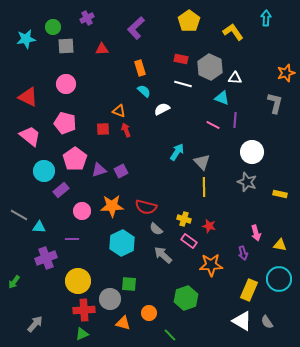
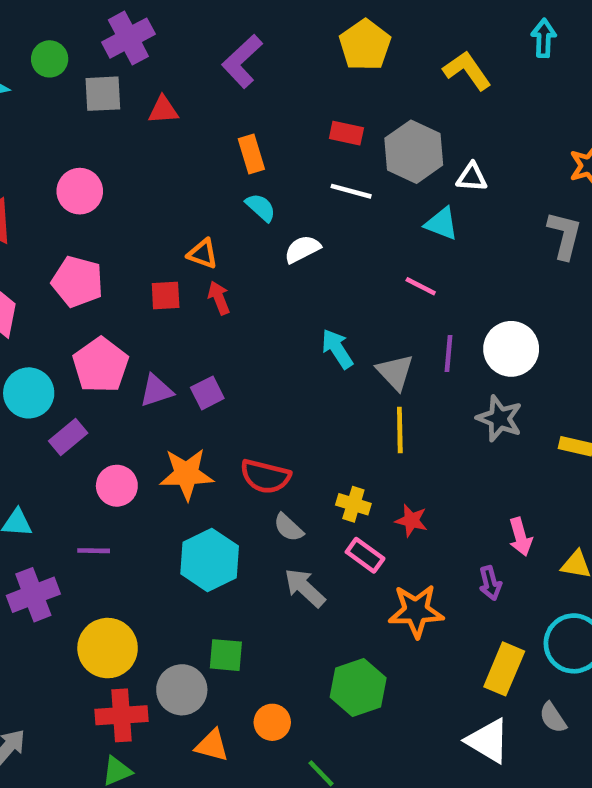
purple cross: (87, 18) -> (128, 38), size x1.5
gray square: (66, 46) -> (103, 94), moved
purple line: (235, 120) -> (449, 354), moved
cyan arrow: (177, 152) -> (337, 349), turned -66
gray semicircle: (267, 322) -> (553, 718), moved

